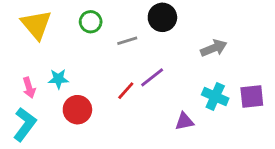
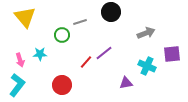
green circle: (91, 22) -> (62, 35), moved
gray line: (127, 41) -> (80, 22), moved
purple square: (252, 96) -> (172, 54), moved
red circle: (77, 110) -> (62, 85), moved

